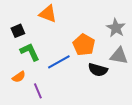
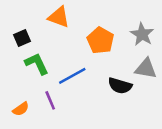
orange pentagon: (84, 45) -> (100, 40), moved
orange semicircle: (19, 77) -> (21, 109), moved
purple line: (38, 91) -> (50, 100), moved

